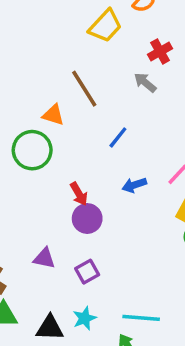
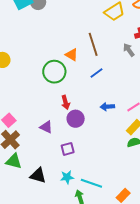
blue line: (118, 137) -> (97, 73), moved
red arrow: (79, 194) -> (66, 102), moved
purple triangle: (44, 258) -> (46, 127), moved
cyan star: (85, 318) -> (67, 177), moved

